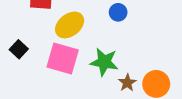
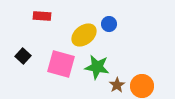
yellow ellipse: (70, 25) -> (84, 35), moved

